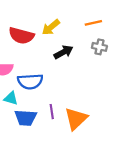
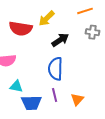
blue semicircle: (30, 81) -> (56, 69), moved, turned 100
orange triangle: (76, 119) -> (77, 99), size x0.6

